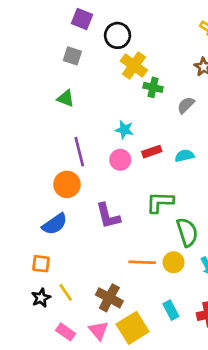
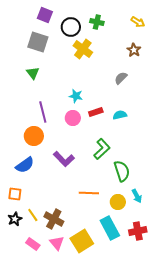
gray square: (72, 56) -> (38, 42), size x1.5
green cross: (153, 87) -> (97, 22), moved
green triangle: (66, 98) -> (33, 73), turned 32
green L-shape: (160, 202) -> (102, 149), turned 135
purple L-shape: (108, 216) -> (64, 159), turned -30
yellow circle: (174, 262) -> (118, 202), moved
brown cross: (109, 298) -> (54, 219), moved
cyan rectangle: (171, 310) -> (110, 228), size x1.6

